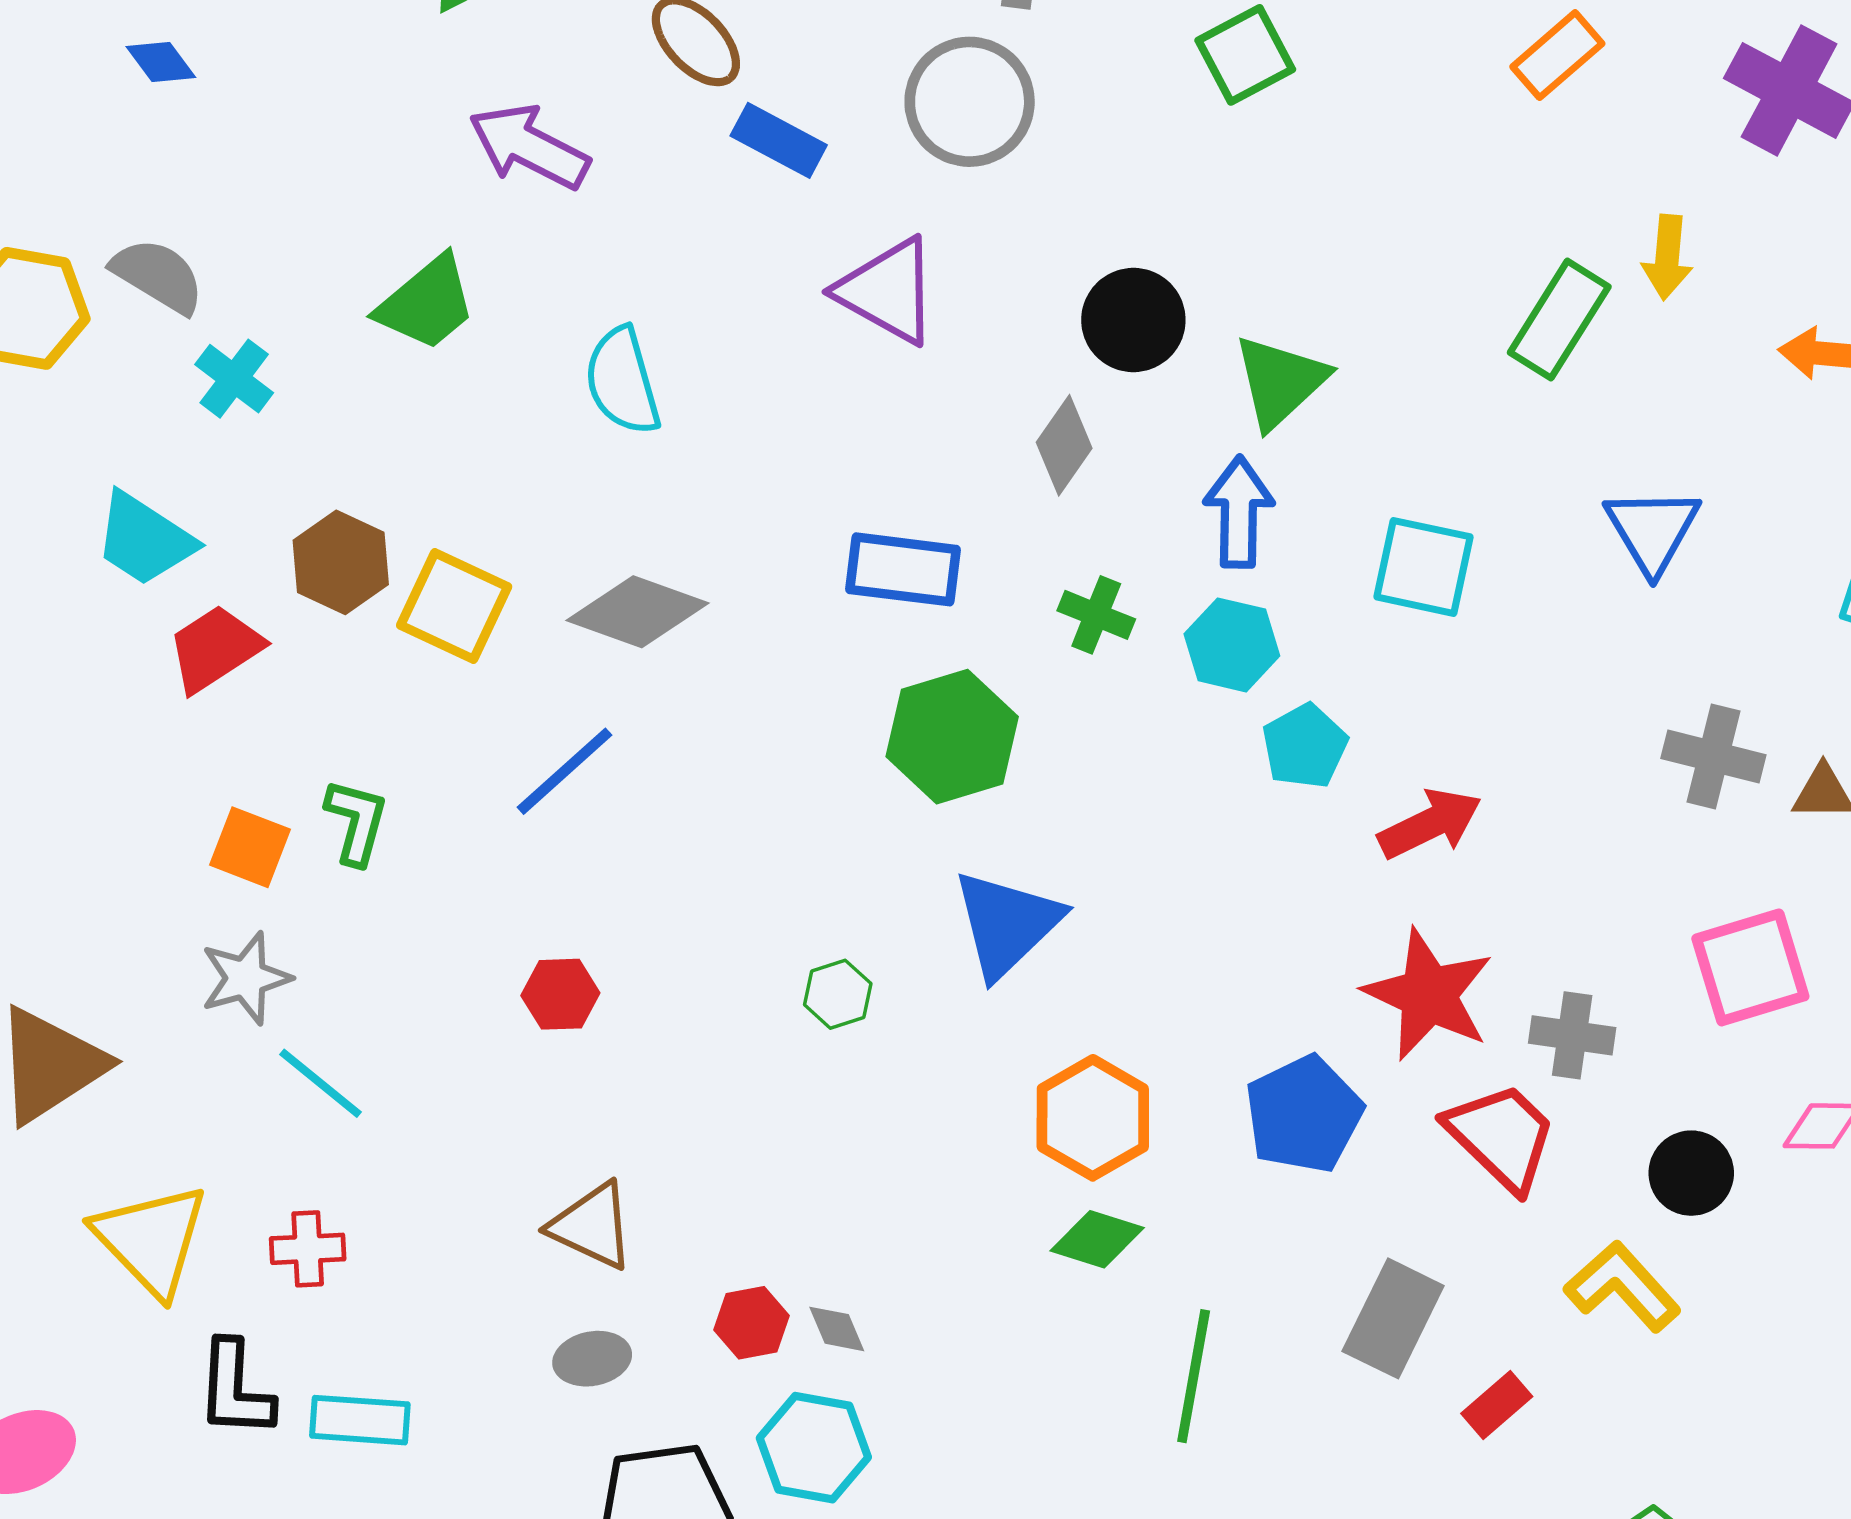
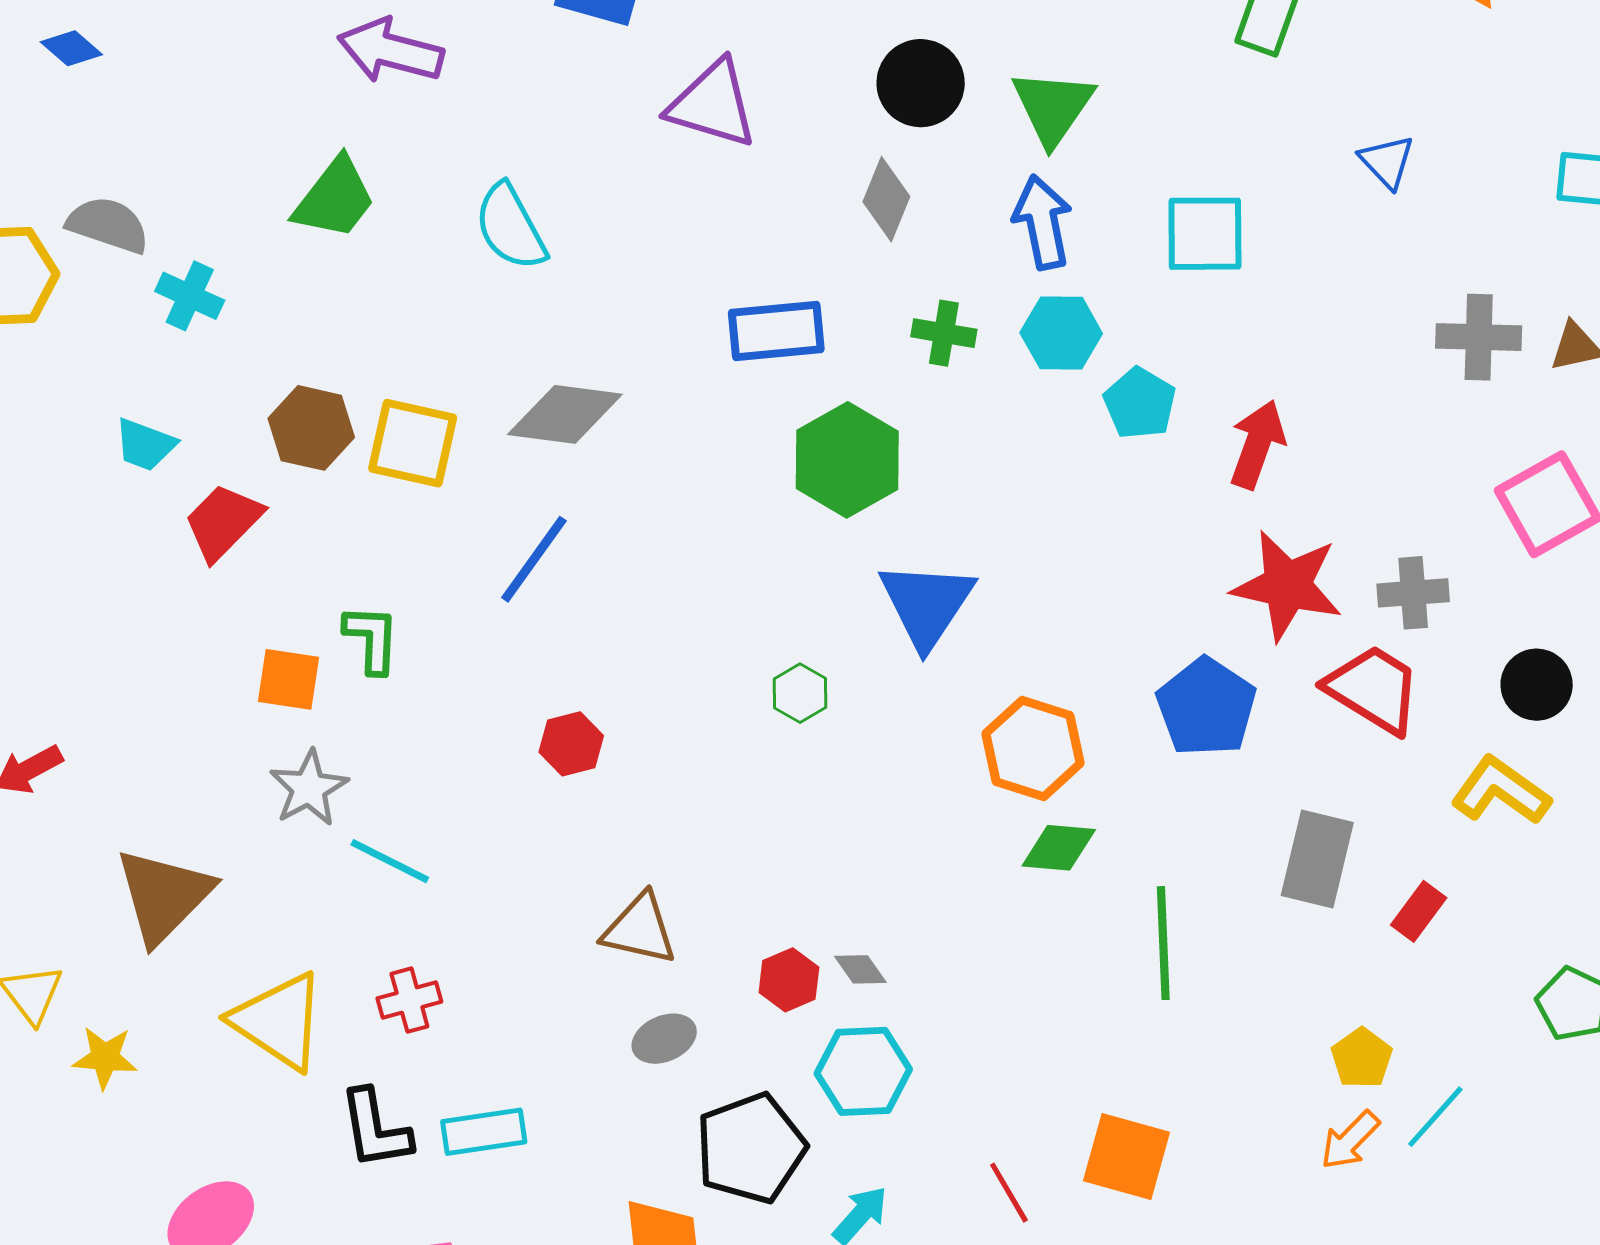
blue triangle: (1652, 530) -> (1387, 162), size x0.7
cyan trapezoid: (144, 539) -> (145, 445), size x0.7
red arrow: (1430, 824) -> (1257, 444), turned -32

